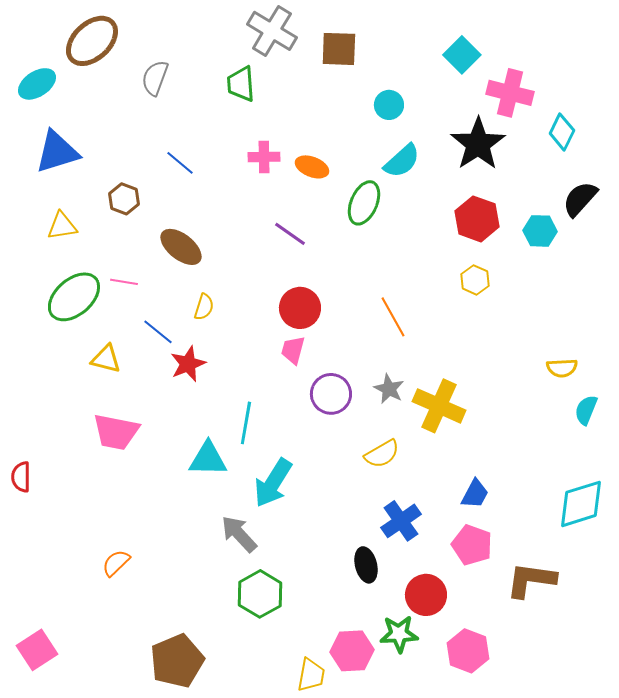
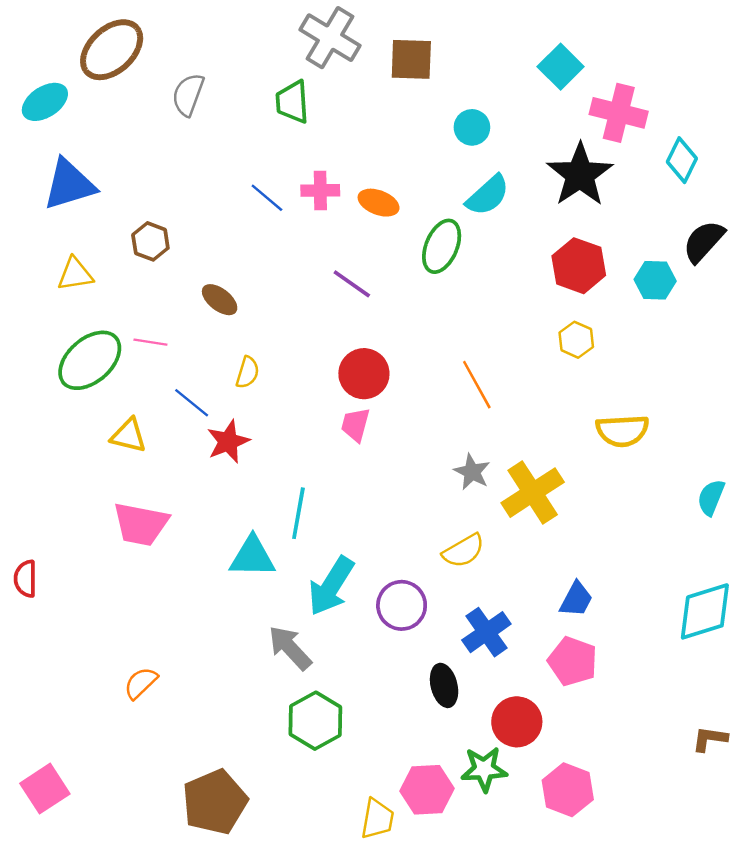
blue line: (180, 163) -> (267, 198), moved
brown ellipse: (181, 247) -> (220, 300), size x0.7
yellow semicircle: (562, 368) -> (622, 431), moved, size x1.4
purple circle: (331, 394) -> (402, 605), moved
yellow cross: (439, 406) -> (533, 493), turned 33
brown L-shape: (531, 580) -> (710, 739), moved, size x0.6

